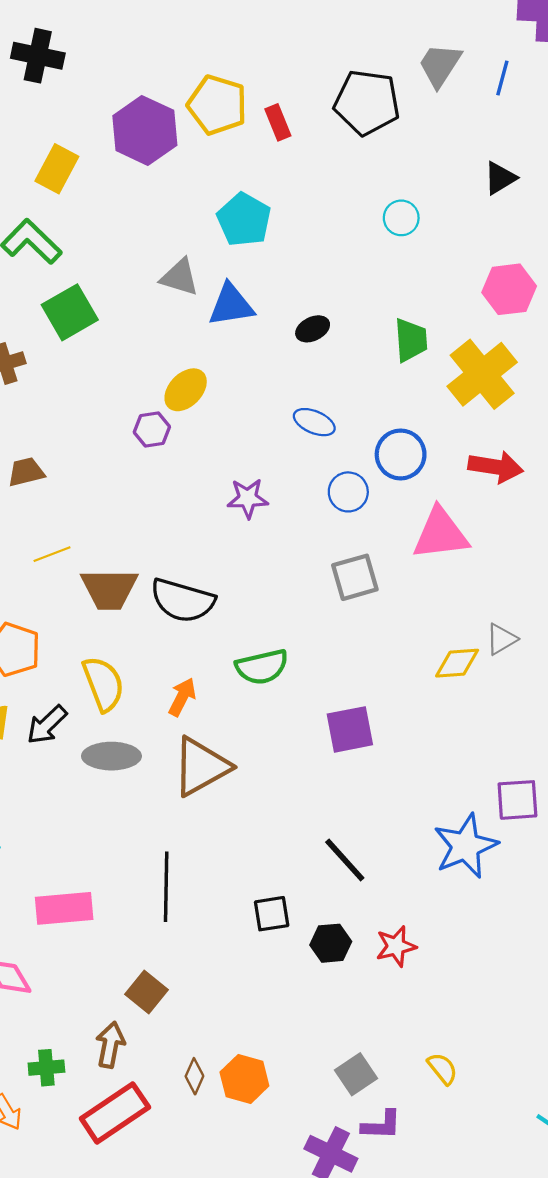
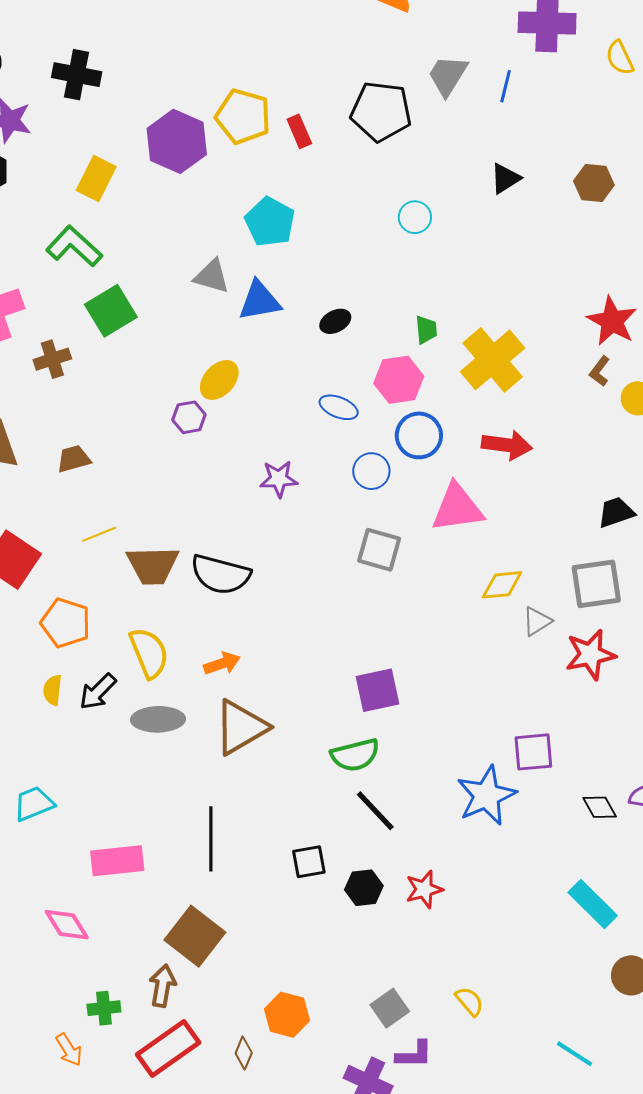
pink hexagon: (509, 289) -> (399, 380), moved
green trapezoid: (411, 340) -> (426, 330), size x0.7
gray square: (355, 577) -> (379, 550), turned 33
gray triangle: (501, 639) -> (537, 621), moved
yellow diamond: (457, 663) -> (502, 585), moved
green semicircle: (262, 667) -> (355, 755), moved
orange arrow: (182, 697) -> (222, 664), turned 45
brown square: (147, 992) -> (195, 936), size x1.5
brown diamond: (194, 1076) -> (244, 1053), moved

